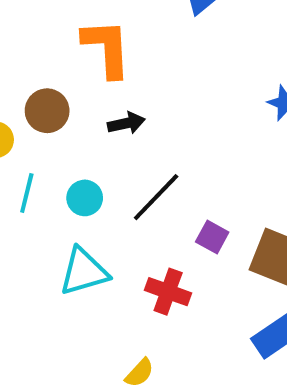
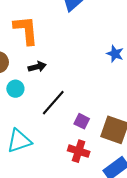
cyan circle: (85, 198) -> (15, 89), moved
red cross: (168, 292) -> (79, 151), moved

